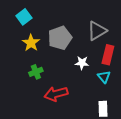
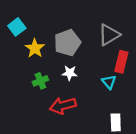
cyan square: (24, 17) -> (17, 27), moved
white star: (82, 63) -> (70, 73), moved
cyan triangle: (104, 77) -> (109, 82), moved

